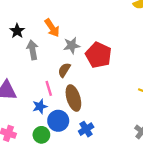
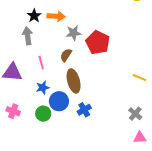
orange arrow: (52, 28) -> (56, 16), turned -54
black star: (17, 31) -> (34, 16), moved
gray arrow: (32, 50) -> (28, 36), moved
pink line: (49, 88) -> (41, 63), moved

